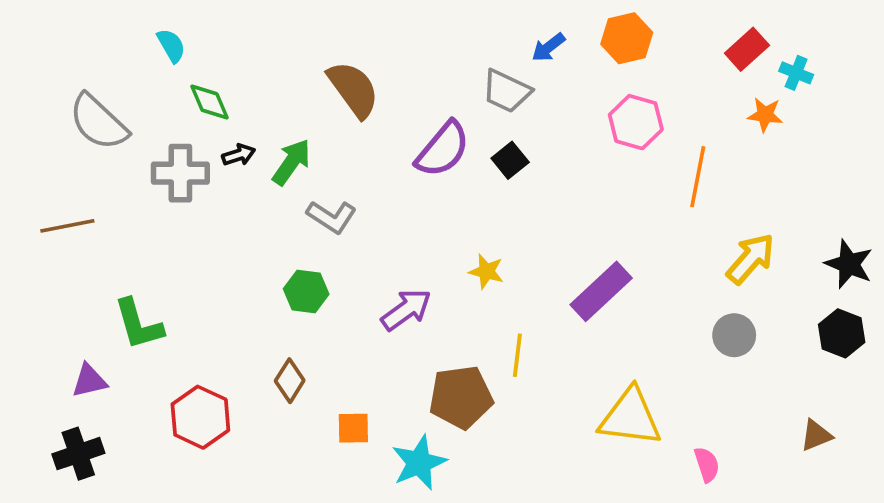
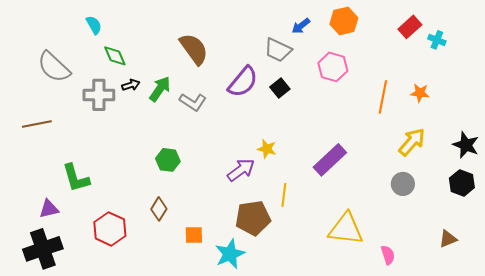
orange star: (765, 115) -> (420, 93), moved
pink hexagon: (636, 122) -> (333, 67), moved
gray L-shape: (332, 217) -> (193, 102), moved
purple arrow: (406, 310) -> (241, 170), moved
black cross: (78, 454) -> (43, 249), size x1.4

